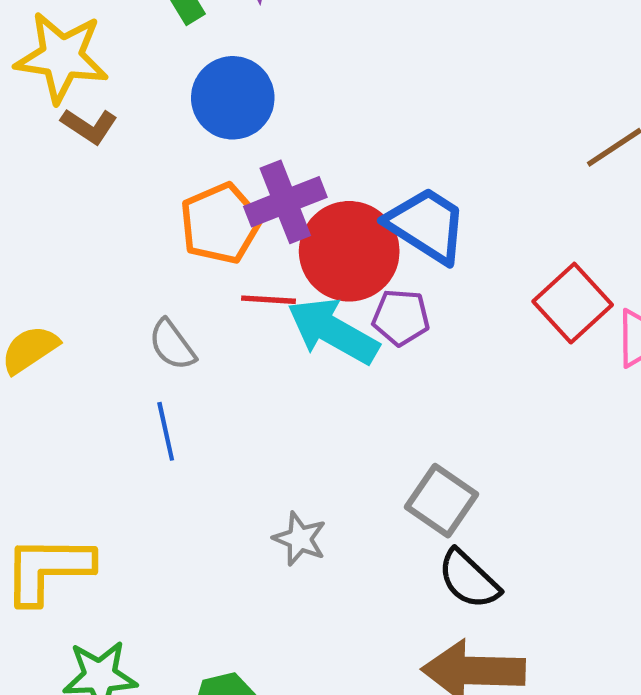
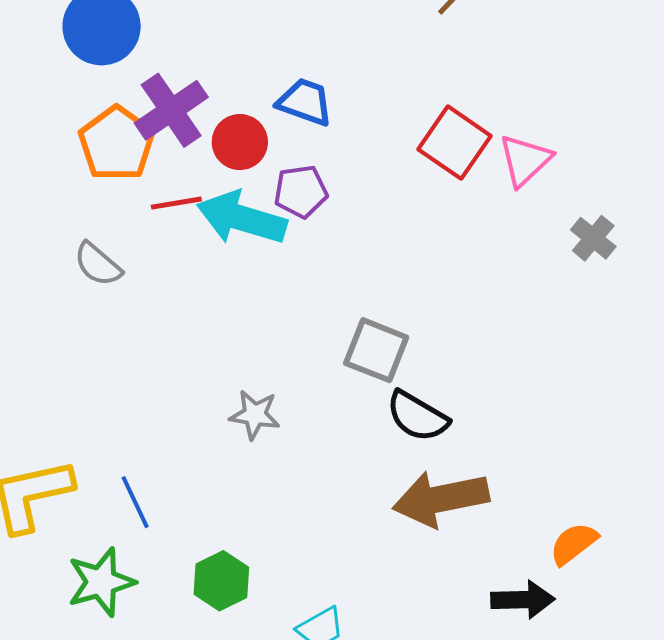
blue trapezoid: (427, 225) -> (305, 102), size x0.7
red circle: (349, 251) -> (240, 142), size x0.6
blue line: (166, 431) -> (135, 502), moved

